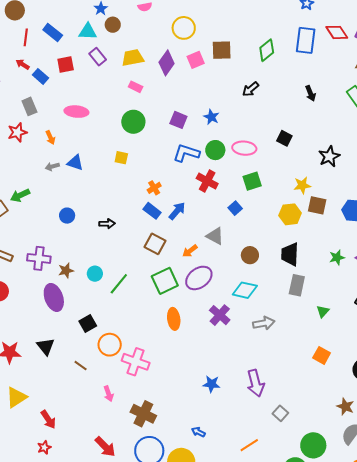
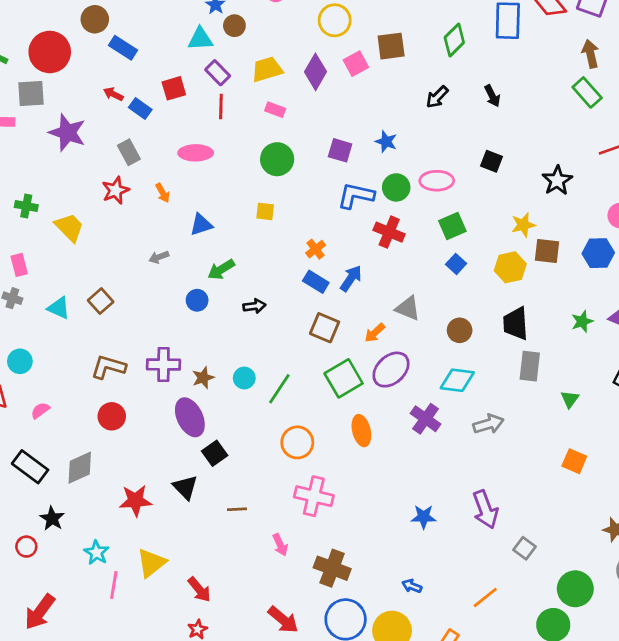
blue rectangle: (53, 32) -> (123, 48), moved
red line: (26, 37) -> (221, 106), moved
black arrow: (311, 93) -> (492, 96), moved
blue triangle: (75, 163) -> (201, 225), turned -30
gray arrow: (52, 166) -> (159, 257), moved
green arrow: (20, 195) -> (221, 270), moved
blue square: (235, 208) -> (456, 264), moved
black square: (88, 324) -> (215, 453), moved
orange circle: (110, 345) -> (297, 442), moved
brown line: (81, 366) -> (237, 509), turned -32

